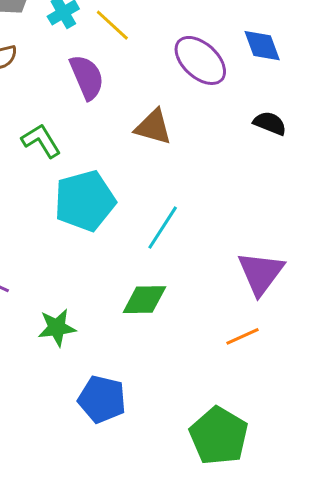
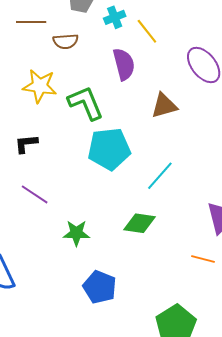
brown triangle: (153, 127) -> (164, 106), turned -40
green L-shape: (41, 141) -> (86, 103), size x1.4
orange line: (243, 336) -> (203, 259), turned 30

